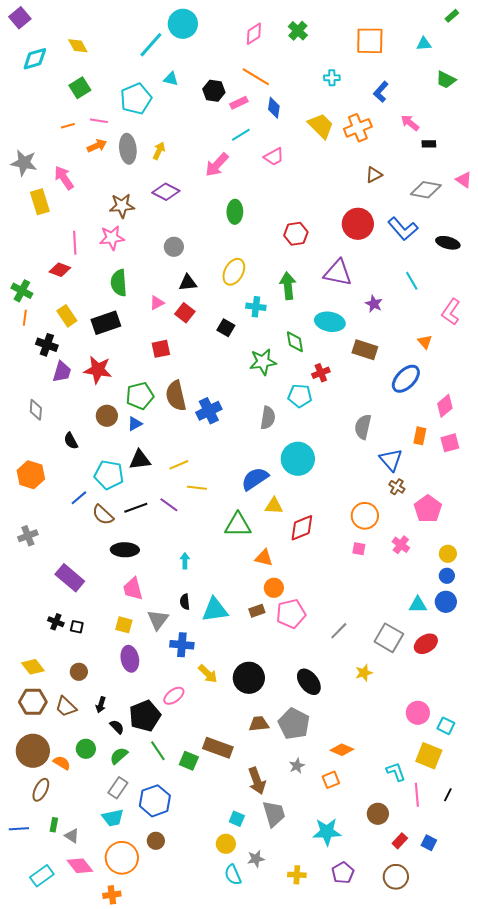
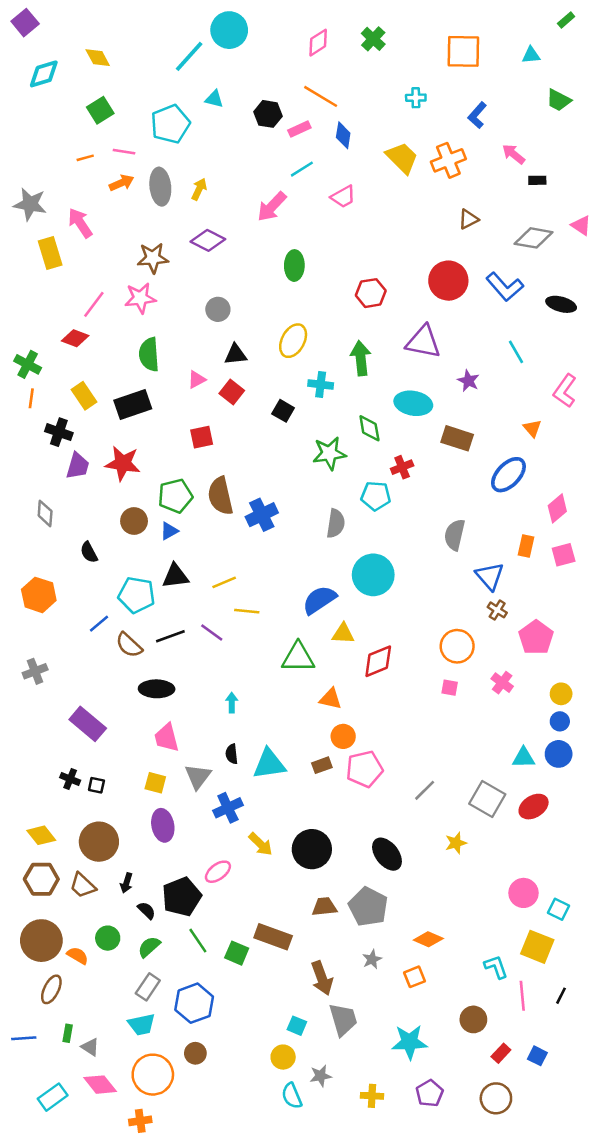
pink line: (75, 243) -> (94, 304), turned 40
blue cross: (182, 645) -> (228, 808), turned -30
brown circle: (79, 672) -> (99, 842), size x1.8

